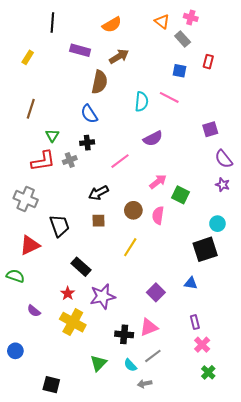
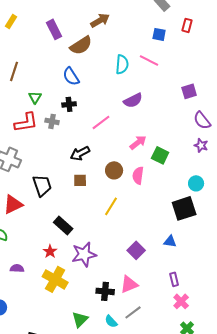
purple rectangle: (80, 50) -> (54, 29), moved, turned 48
brown semicircle: (100, 82) -> (81, 45), turned 45
gray cross: (70, 160) -> (52, 121), turned 32
purple semicircle: (34, 311) -> (17, 268), turned 144

